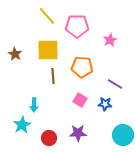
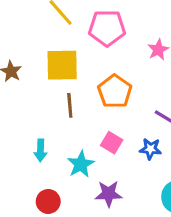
orange pentagon: (82, 67) -> (115, 92), turned 30
cyan star: (22, 125) -> (81, 164), moved
red circle: (49, 138) -> (48, 201), moved

